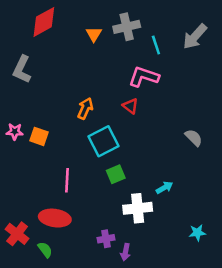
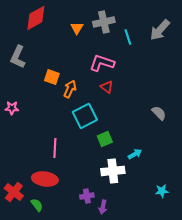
pink L-shape: (144, 77) -> (102, 63), moved
orange square: (39, 136) -> (52, 77), moved
green square: (116, 174) -> (105, 139), moved

